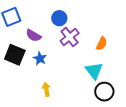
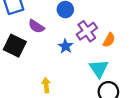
purple cross: (70, 37) -> (87, 31), moved
blue star: (40, 58) -> (66, 46), moved

